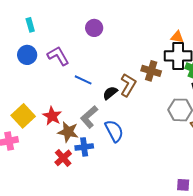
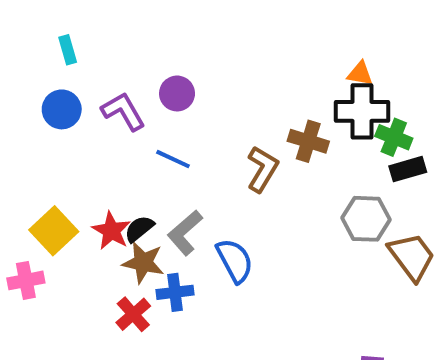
purple circle: (94, 28) -> (177, 93), moved
black semicircle: (110, 93) -> (139, 229), moved

